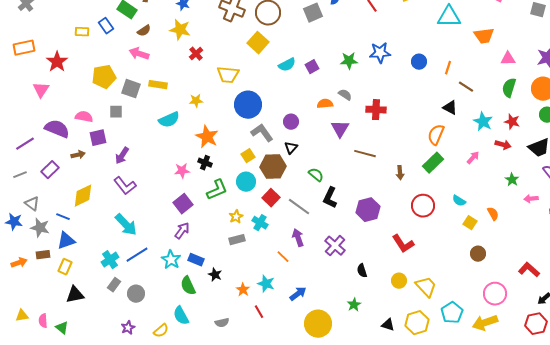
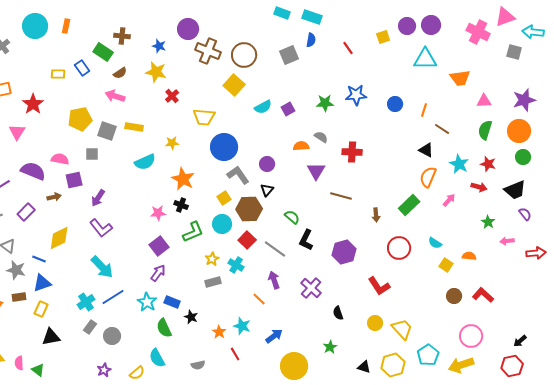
orange semicircle: (436, 135) -> (428, 177), moved
orange semicircle: (493, 214) -> (469, 256), turned -56
red L-shape: (529, 270) -> (483, 295), moved

